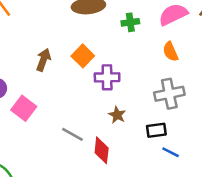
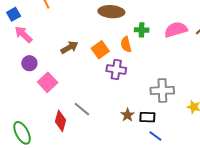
orange semicircle: (170, 52) -> (126, 44), moved
brown arrow: (43, 60) -> (69, 47), turned 30
brown star: (117, 115) -> (128, 115), moved
red diamond: (102, 150) -> (60, 121), moved

